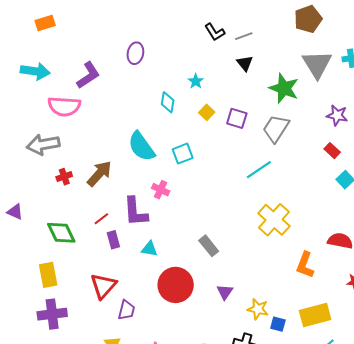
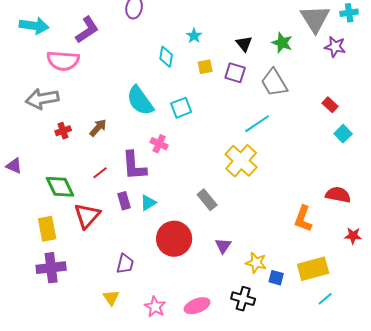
black triangle: (245, 63) -> (244, 44), moved
green star: (284, 88) -> (282, 43), size x0.7
yellow square: (207, 112) -> (205, 67), turned 35
purple star: (337, 115) -> (335, 47), moved
gray trapezoid: (276, 128) -> (274, 83), turned -64
brown arrow: (99, 174) -> (98, 128), size x0.7
yellow cross: (274, 220) -> (241, 161), moved
purple rectangle: (113, 240) -> (124, 201), moved
cyan triangle: (150, 249) -> (148, 203), turned -42
red triangle: (103, 286) -> (87, 216), moved

